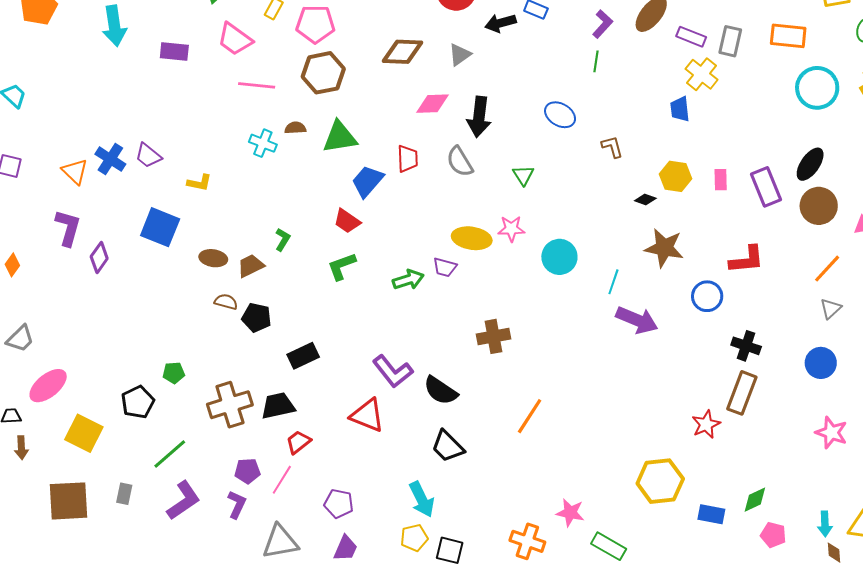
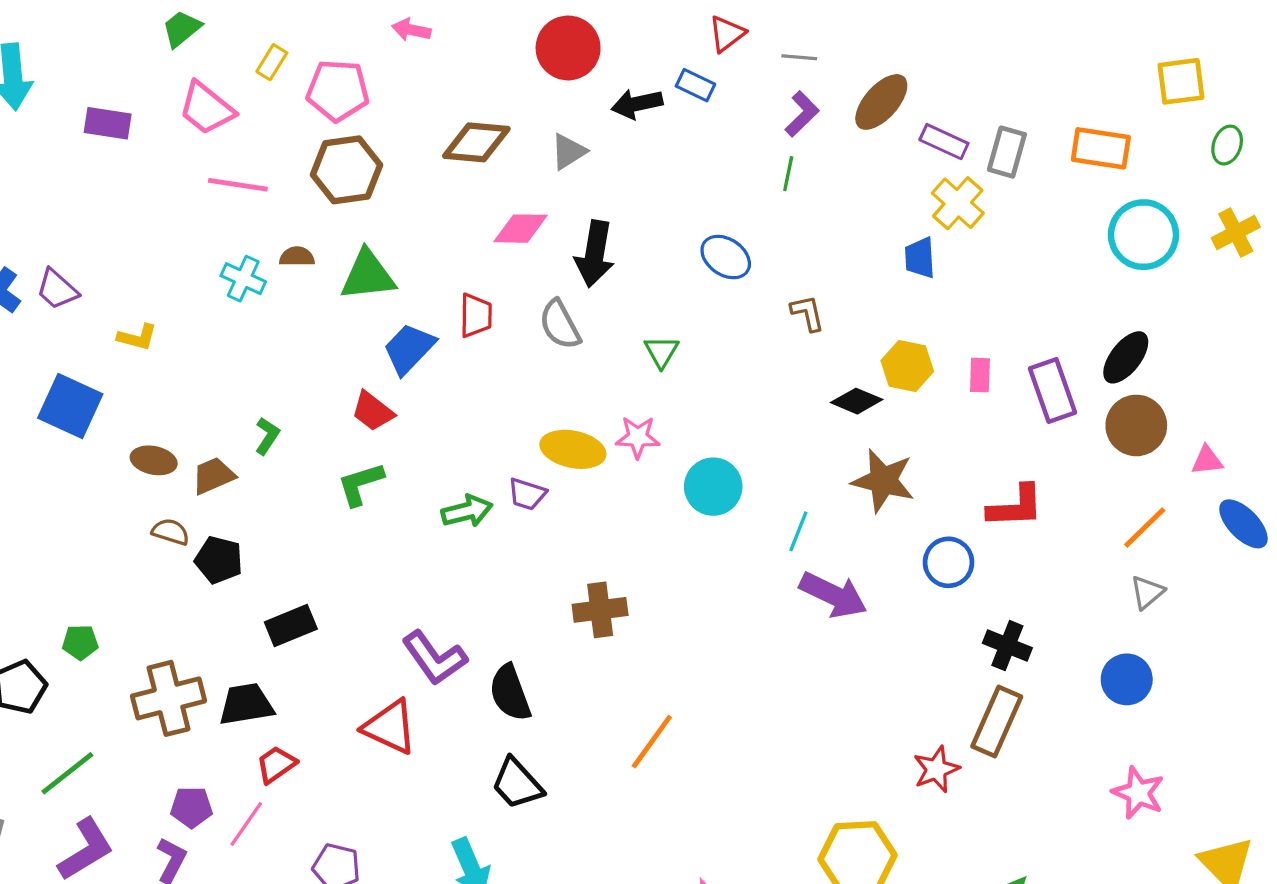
black diamond: (645, 200) -> (857, 401), size x1.4
black semicircle: (441, 391) -> (510, 693), turned 33

